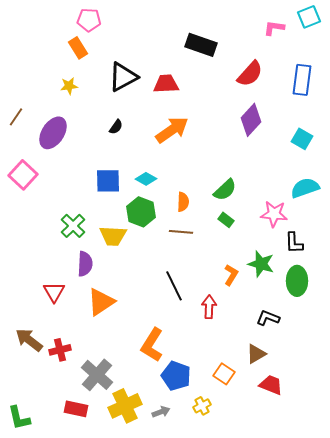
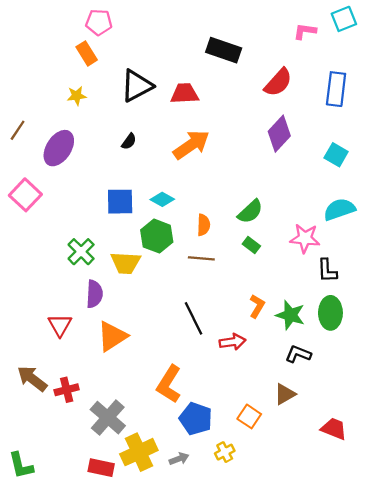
green star: (261, 264) -> (290, 315), moved
red arrow: (209, 307) -> (232, 342), turned 80
red trapezoid: (271, 385) -> (334, 429), moved
red rectangle: (76, 409) -> (101, 468), moved

